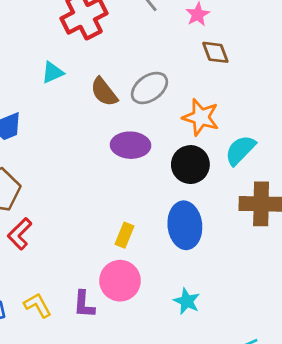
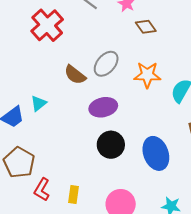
cyan triangle: (53, 72) -> (39, 103), moved
black circle: (190, 165) -> (111, 145), moved
yellow rectangle: (124, 235) -> (73, 194), moved

